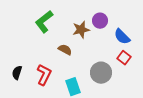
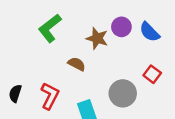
brown star: (81, 30) -> (97, 38), turned 30
blue semicircle: (122, 37) -> (150, 32), moved

